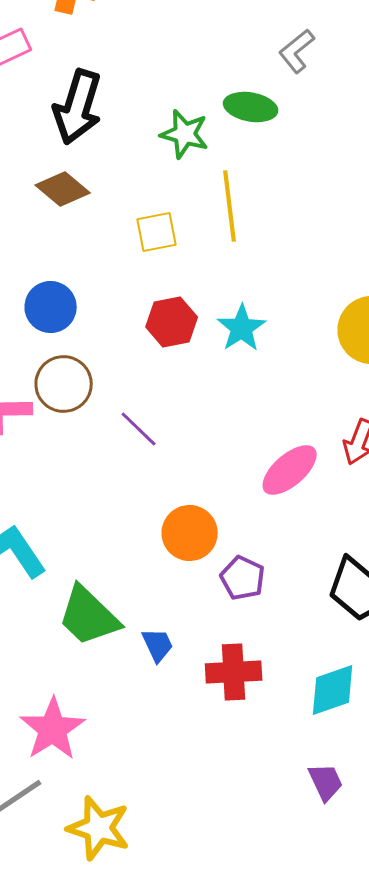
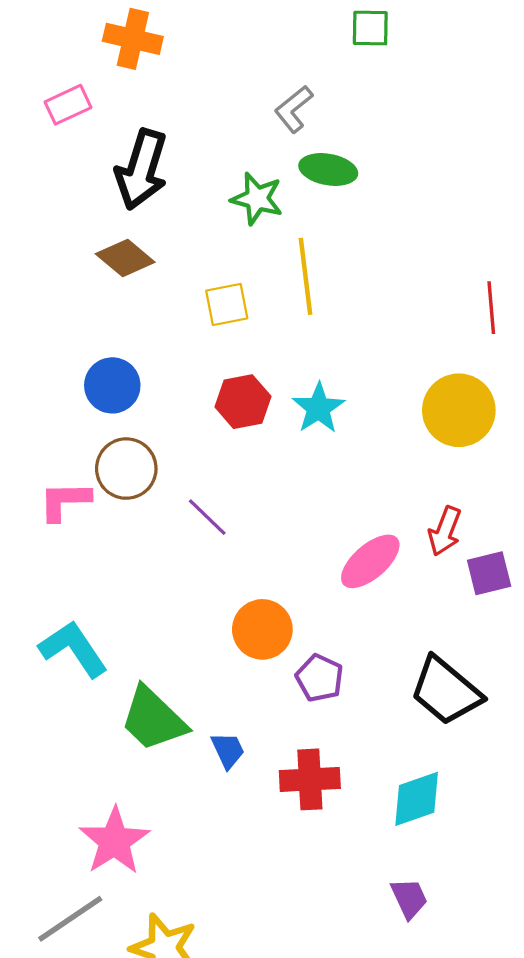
gray L-shape: (297, 51) -> (294, 109), moved

